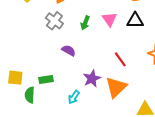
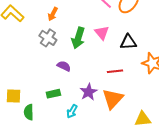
black triangle: (135, 21) -> (128, 42), moved
green arrow: (85, 23) -> (78, 38), size x1.5
red line: (120, 59) -> (115, 71), turned -56
green rectangle: (46, 80) -> (53, 94), moved

